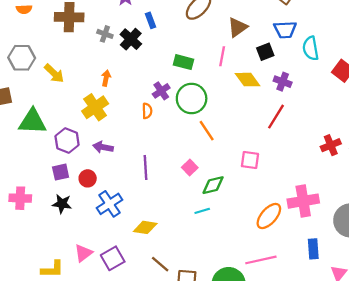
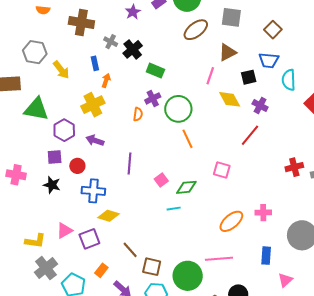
blue rectangle: (151, 20) -> (95, 63), moved
green rectangle: (183, 62) -> (155, 71), moved
pink square: (190, 168) -> (161, 180), moved
pink cross: (303, 201) -> (263, 213), size x0.6
blue cross: (110, 204) -> (93, 191), turned 30
yellow diamond: (145, 227) -> (109, 216), moved

